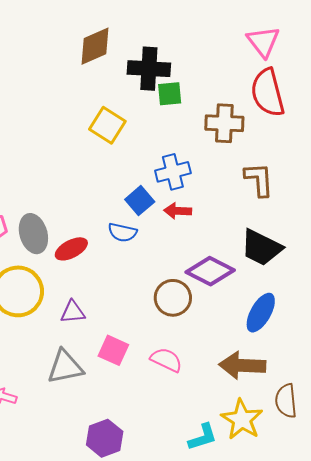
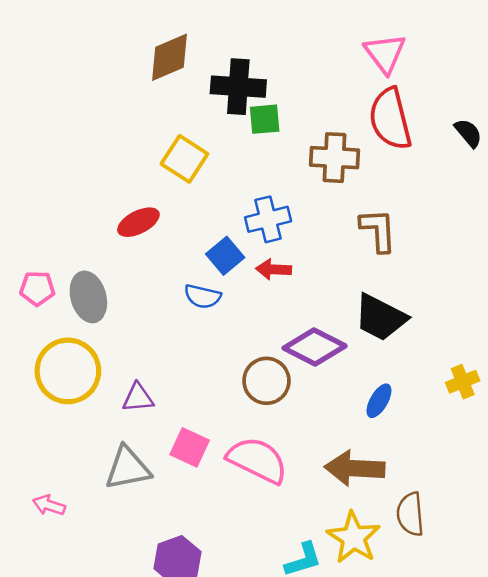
red ellipse: (71, 249) -> (138, 222), moved
blue ellipse: (261, 313) -> (379, 401), size x0.7
pink semicircle: (166, 360) -> (257, 460), size x1.5

